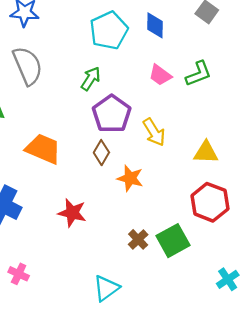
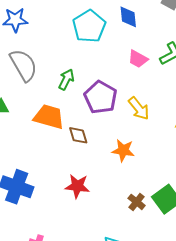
green arrow: (91, 79) -> (66, 80), moved
orange trapezoid: (43, 149) -> (49, 117), moved
brown diamond: (101, 153) -> (78, 135), moved, turned -40

